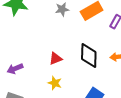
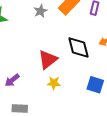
red triangle: (56, 59) -> (48, 60), size x1.5

